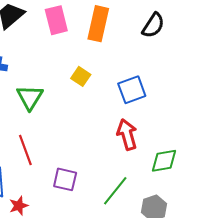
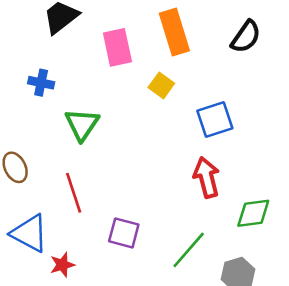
pink rectangle: (56, 20) -> (117, 47), moved
orange rectangle: (98, 24) -> (174, 32), turned -32
yellow square: (81, 76) -> (161, 85), moved

